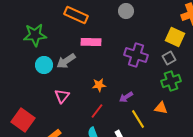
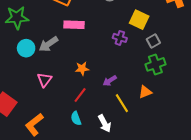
yellow square: (175, 37) -> (139, 20), moved
purple cross: (136, 55) -> (120, 38), size x0.6
orange triangle: (161, 108) -> (145, 92), turned -32

